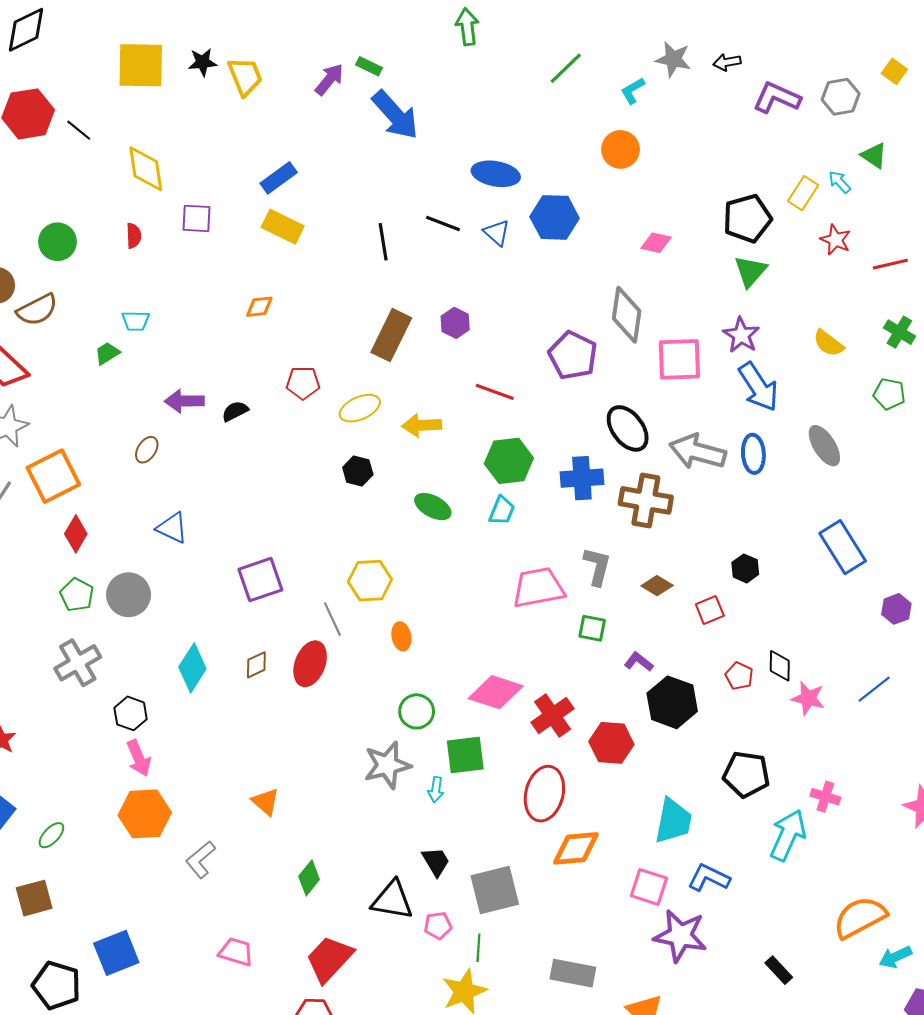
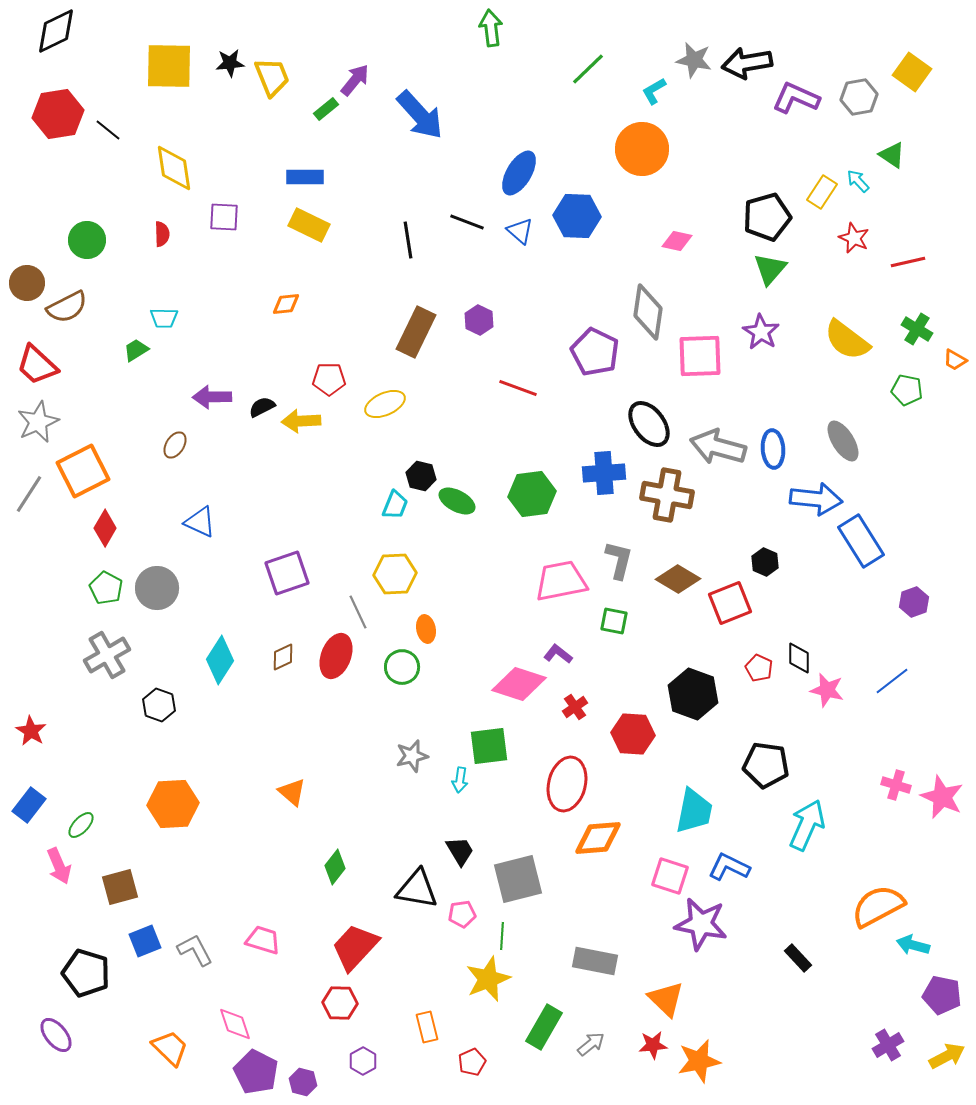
black arrow: (727, 62) -> (747, 63), size x1.8
green rectangle: (369, 66) -> (326, 109), moved, turned -65
yellow square: (894, 71) -> (912, 72), size x1.5
orange circle: (620, 149) -> (642, 149), size x1.4
blue ellipse: (496, 174) -> (519, 173), turned -69
blue rectangle: (279, 178) -> (305, 177), turned 36
yellow semicircle: (828, 343) -> (847, 340), size x1.5
blue arrow: (758, 387) -> (816, 499), moved, turned -51
yellow arrow: (422, 425) -> (301, 421), moved
green hexagon: (509, 461) -> (532, 494), moved
black hexagon: (358, 471) -> (421, 476), moved
cyan trapezoid: (502, 511) -> (395, 505), moved
brown diamond: (657, 586) -> (678, 579), size x1.4
red square: (710, 610) -> (730, 603), size x1.5
purple L-shape: (639, 662) -> (558, 654), moved
green circle: (417, 711) -> (402, 667), moved
red cross: (553, 715) -> (575, 707), size x0.6
pink arrow: (139, 758) -> (59, 866), moved
gray star: (387, 765) -> (412, 756), size x0.7
pink cross: (825, 797) -> (896, 785), moved
gray L-shape: (201, 860) -> (195, 950), moved, turned 102
brown square: (34, 898) -> (120, 887), moved
blue square: (116, 953) -> (145, 941), size x0.7
cyan arrow: (895, 957) -> (913, 945), turned 40

